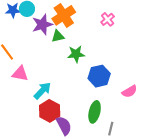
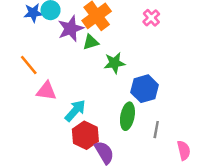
pink semicircle: (129, 91) -> (184, 150), moved, turned -70
green ellipse: (95, 112) -> (127, 116), moved
gray line: (111, 129) -> (156, 130), moved

